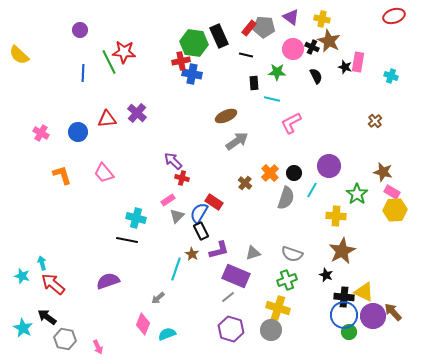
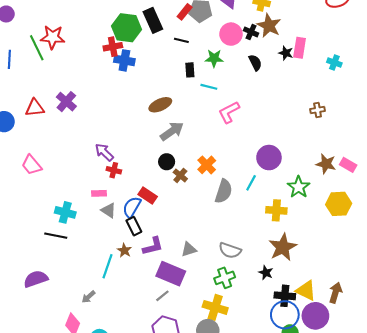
brown cross: (375, 121) -> (318, 110), turned 32
black circle: (294, 173) -> (167, 162), moved
pink rectangle: (392, 192) -> (348, 165), moved
pink rectangle: (168, 200) -> (99, 193), turned 32
gray triangle: (177, 216) -> (109, 210), turned -42
brown arrow: (393, 312) -> (335, 293), moved, turned 60

